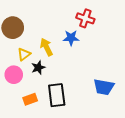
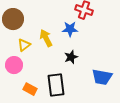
black star: (38, 68) -> (71, 57), moved
orange rectangle: (30, 99) -> (30, 89), turned 48

